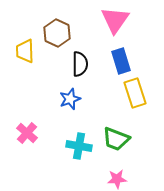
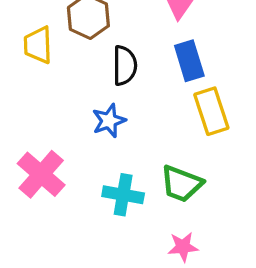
pink cross: (27, 133) -> (41, 174), size x1.4

